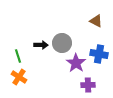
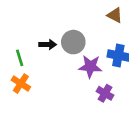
purple star: (76, 63) -> (90, 66), turned -30
purple cross: (88, 85) -> (105, 93), turned 32

